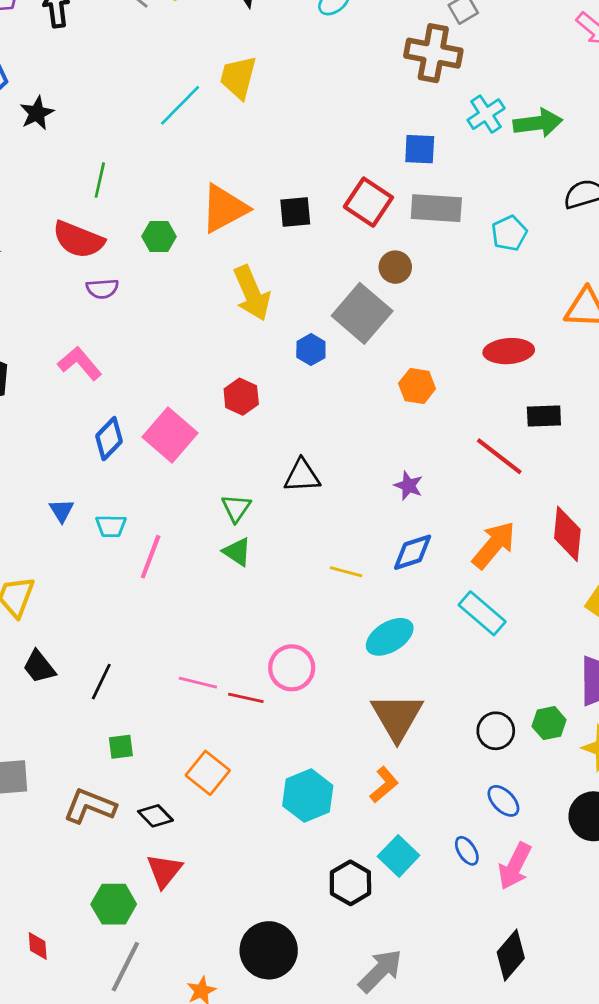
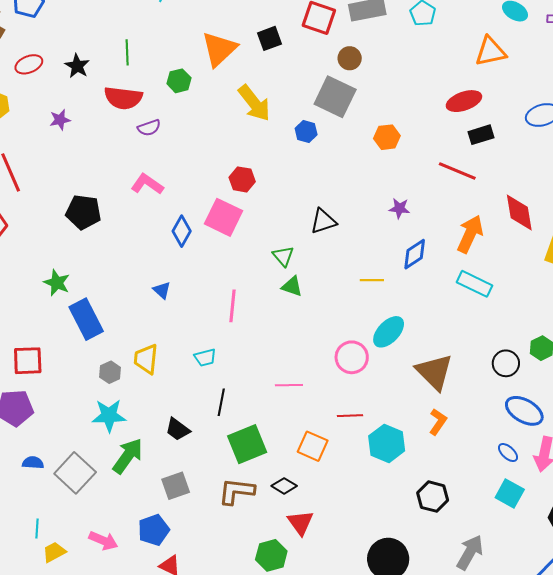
black star: (37, 113) -> (77, 66), moved
red ellipse: (509, 351) -> (464, 101), moved
red hexagon: (241, 397) -> (242, 179), moved
cyan trapezoid: (111, 526) -> (205, 358), moved
cyan ellipse: (390, 637) -> (389, 332), moved
black trapezoid: (39, 667) -> (178, 429), moved
red line: (246, 698) -> (350, 416), moved
green square: (121, 747) -> (247, 444), size x2.0
blue ellipse: (503, 801) -> (524, 411), size x1.5
cyan square: (399, 856) -> (510, 494), moved

